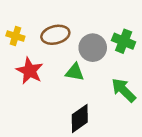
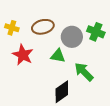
green arrow: (124, 90) -> (84, 72), moved

